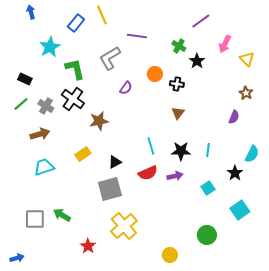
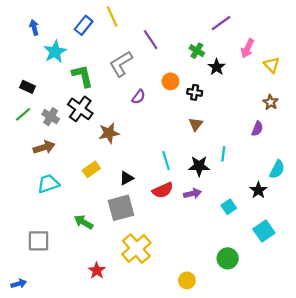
blue arrow: (31, 12) -> (34, 27), moved
purple line: (137, 36) -> (151, 40), turned 48
cyan line: (208, 150) -> (223, 154), moved
green arrow: (62, 215) -> (84, 222), moved

